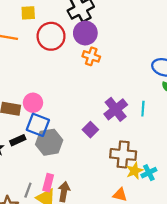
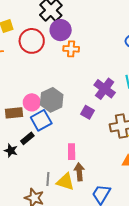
blue square: (38, 125) -> (41, 120), turned -35
gray hexagon: (49, 142) -> (52, 100), moved
pink rectangle: (48, 183) -> (72, 152), moved

